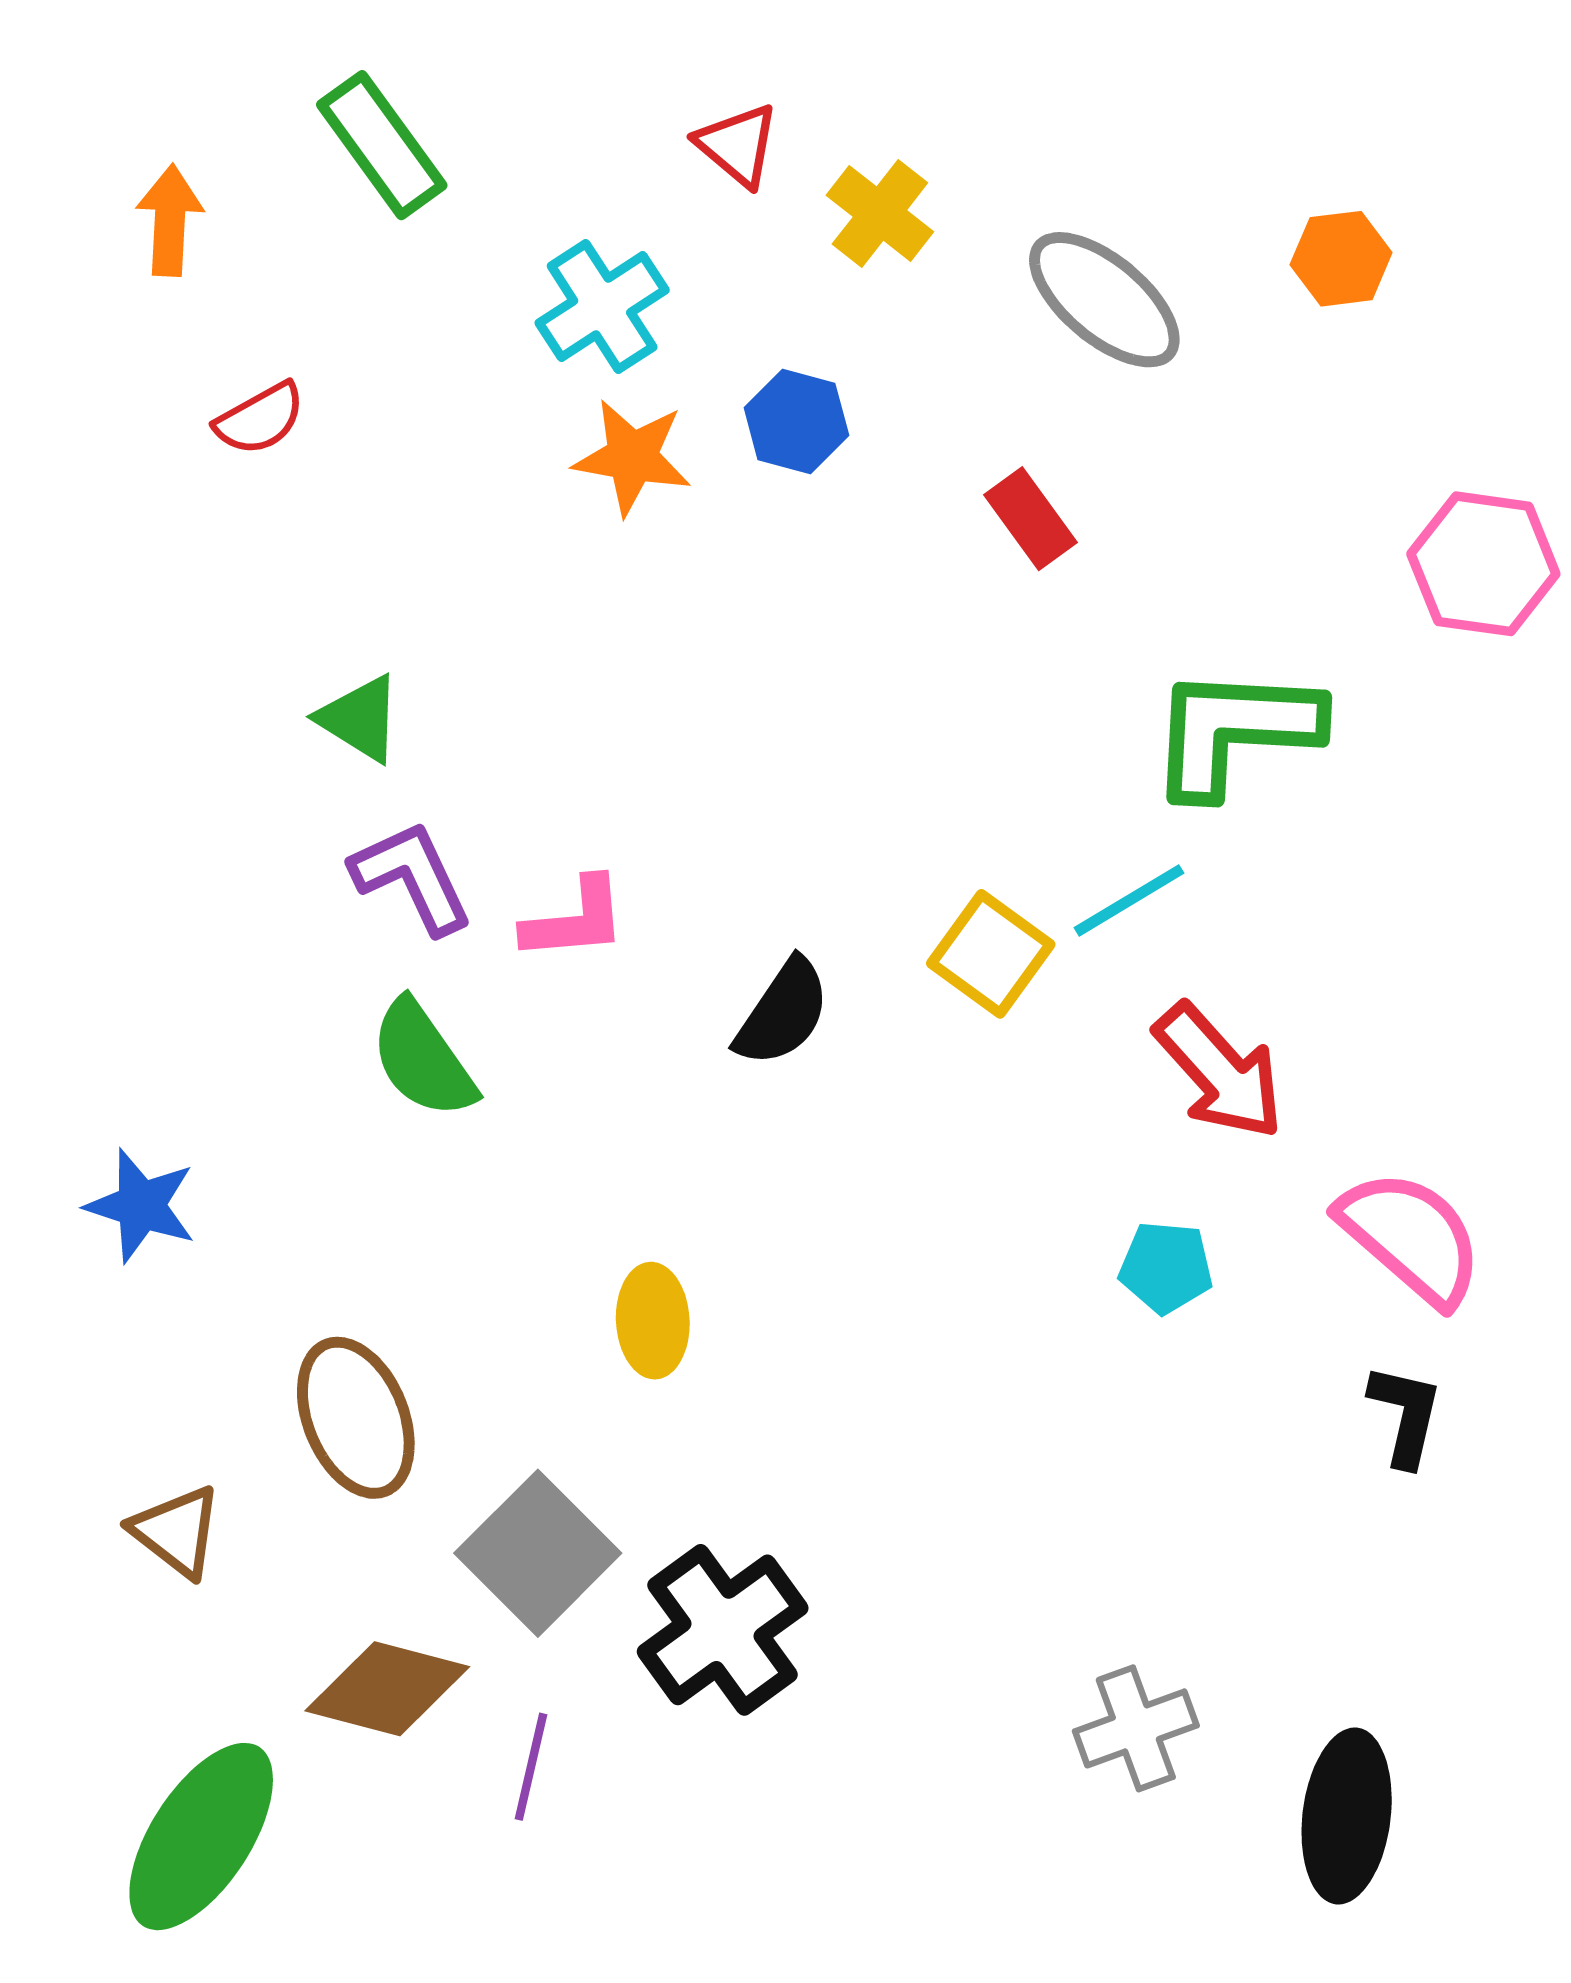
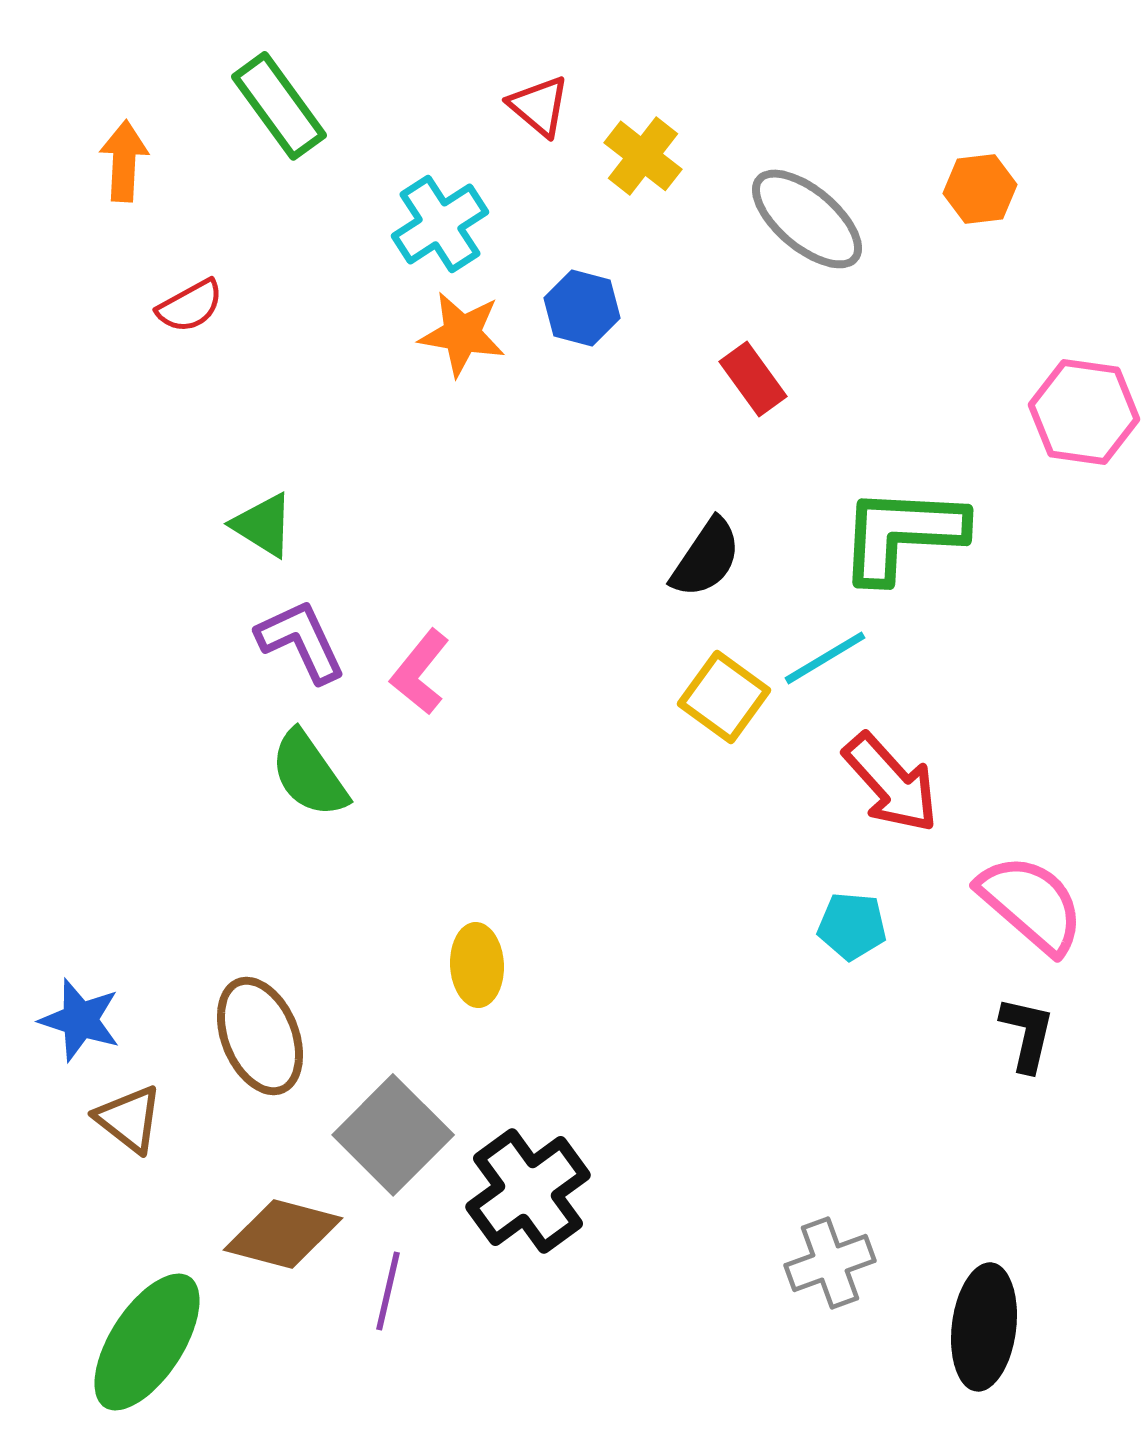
pink L-shape: (575, 920) -> (420, 672), turned 134
black semicircle: (783, 1013) -> (706, 558), moved
blue star: (141, 1206) -> (80, 1020), moved

